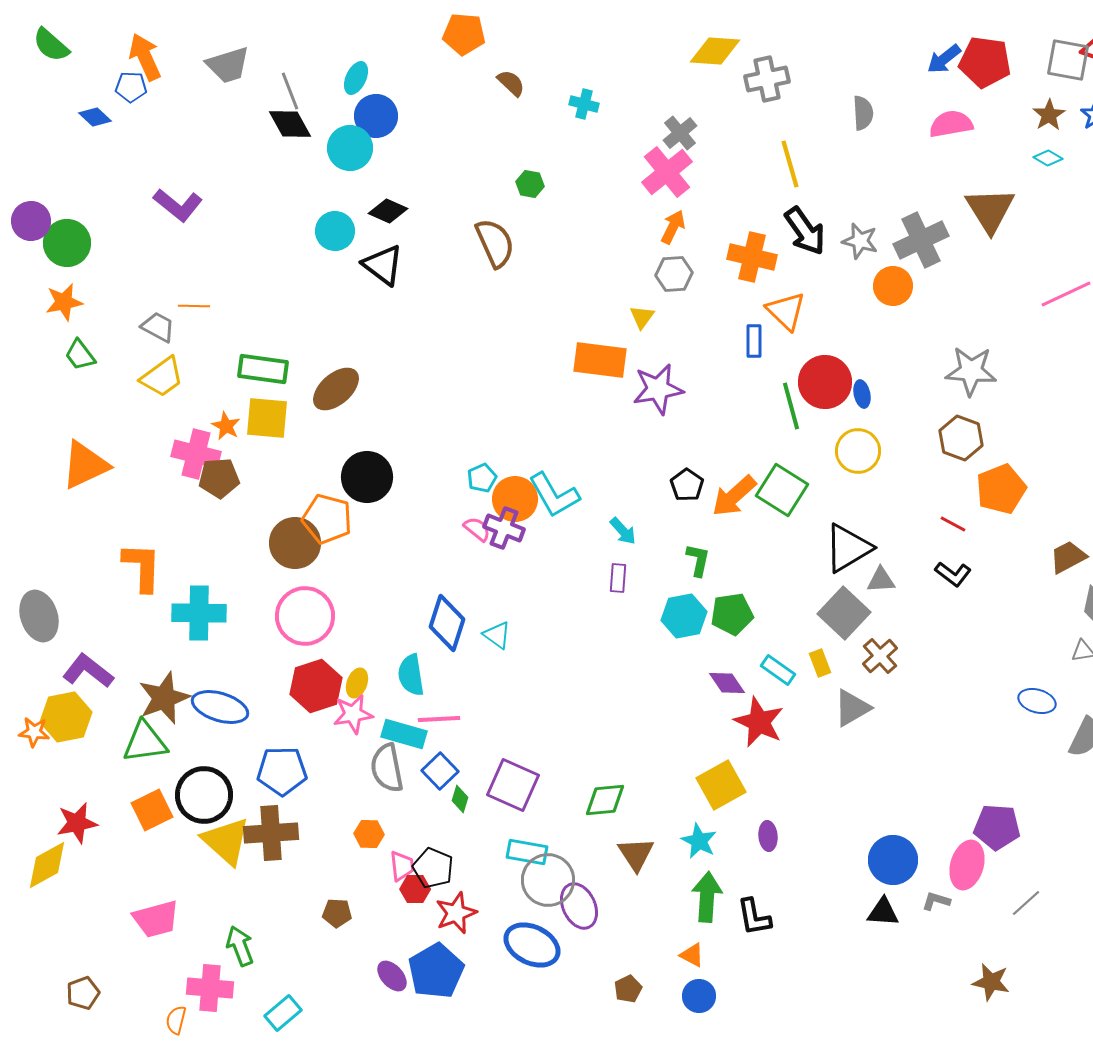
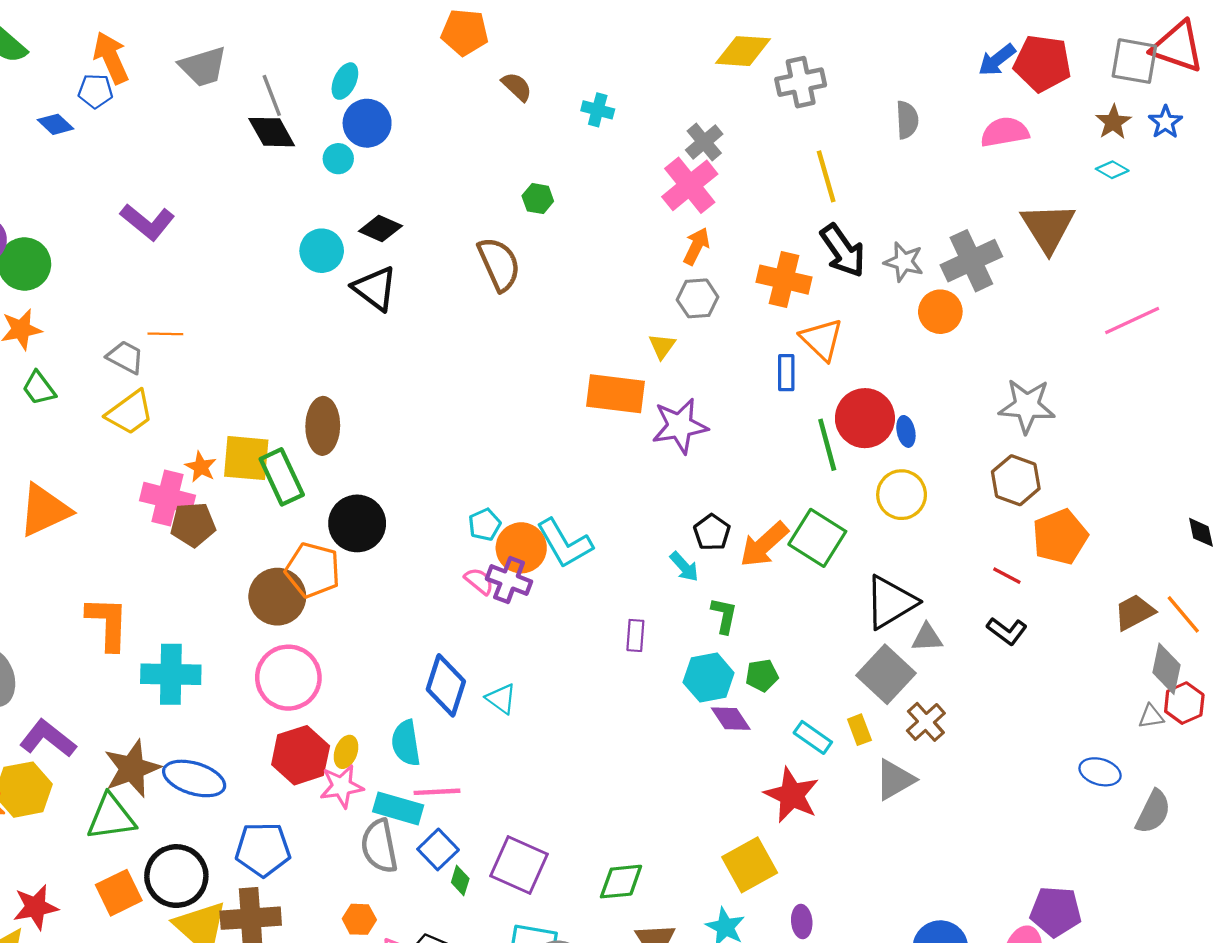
cyan circle: (350, 148) -> (338, 159), size x0.6
green rectangle: (263, 369) -> (282, 477), moved, turned 57
brown ellipse: (336, 389) -> (323, 426), turned -48
cyan arrow: (623, 531) -> (684, 567), moved
green pentagon: (732, 614) -> (762, 675), size x0.7
purple diamond: (727, 683) -> (731, 719), moved

